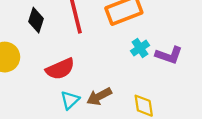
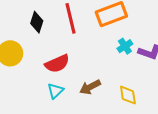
cyan triangle: (70, 100) -> (55, 91), moved

